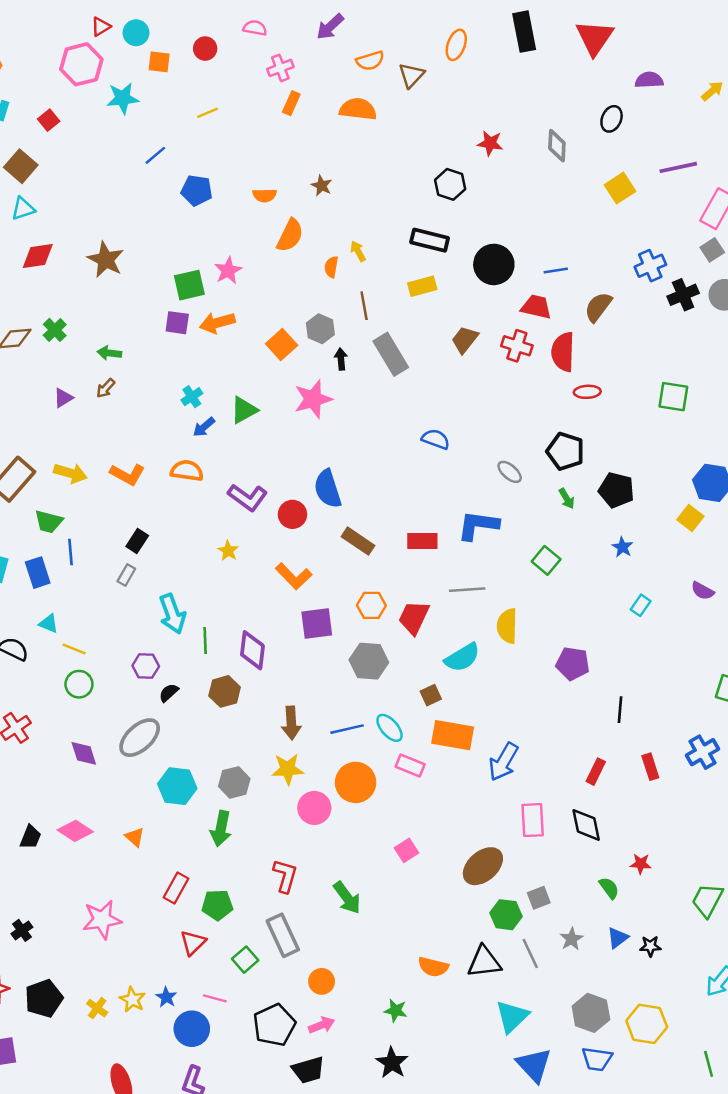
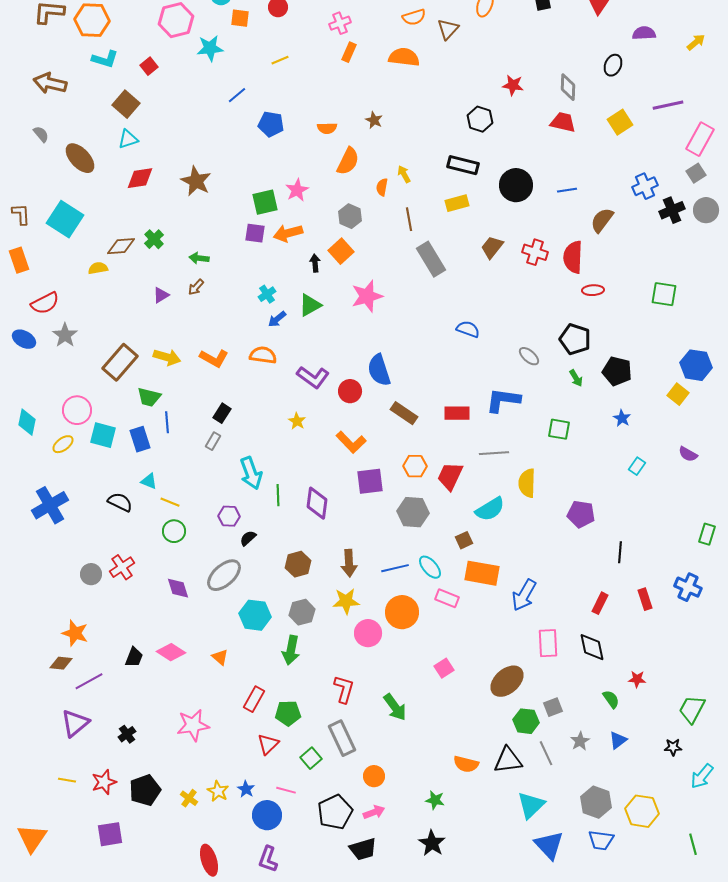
red trapezoid: (536, 307) -> (563, 122), moved
gray hexagon: (320, 329) -> (350, 216), moved
black arrow: (341, 359) -> (315, 263), moved
green square: (546, 560) -> (559, 429), turned -30
brown hexagon: (225, 691) -> (298, 564), moved
blue cross: (703, 752) -> (688, 587), turned -36
black star: (650, 946) -> (673, 747), moved

